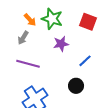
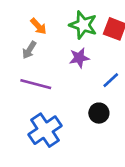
green star: (52, 19) -> (83, 25), moved

